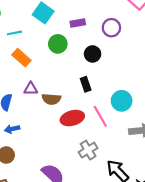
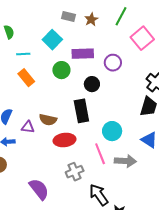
purple rectangle: (78, 23) -> (83, 54), size x1.5
black rectangle: (86, 84) -> (81, 111), size x1.6
purple triangle: (31, 89) -> (28, 127), moved
pink line: (100, 116) -> (100, 154), moved

